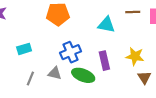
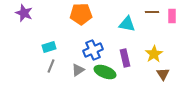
yellow star: (135, 56) -> (154, 54), turned 30
gray triangle: (55, 73) -> (78, 70), turned -48
gray line: (30, 79) -> (51, 66), moved

